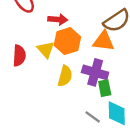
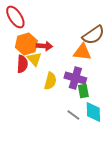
red arrow: (58, 19) -> (44, 46), moved
orange hexagon: (67, 41) -> (26, 44), moved
red semicircle: (19, 56) -> (22, 64), moved

